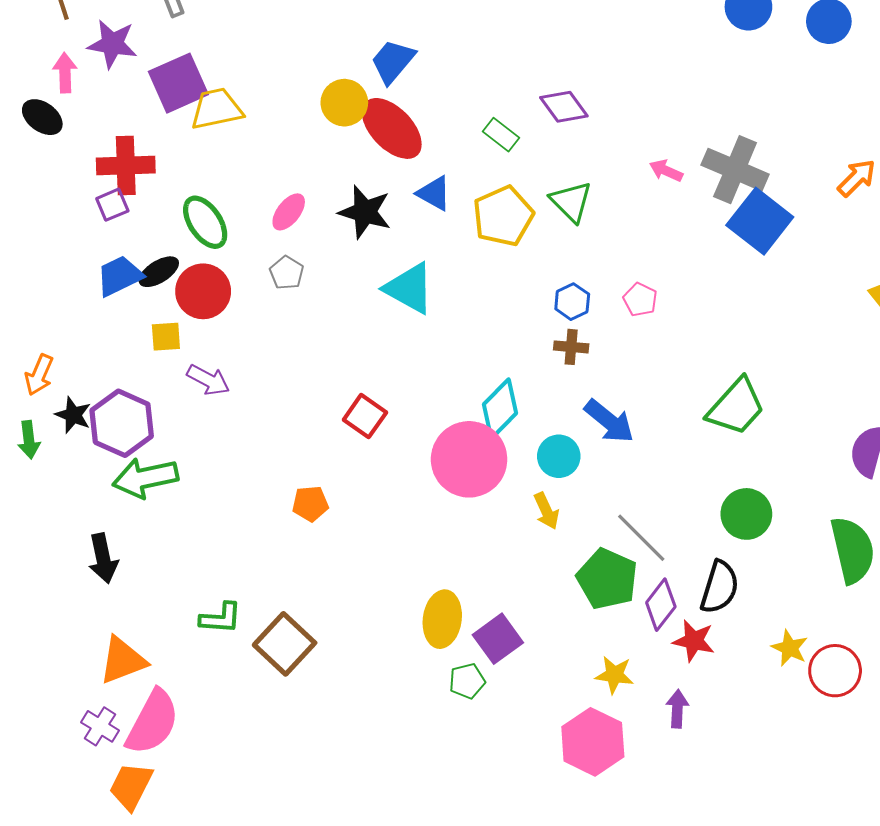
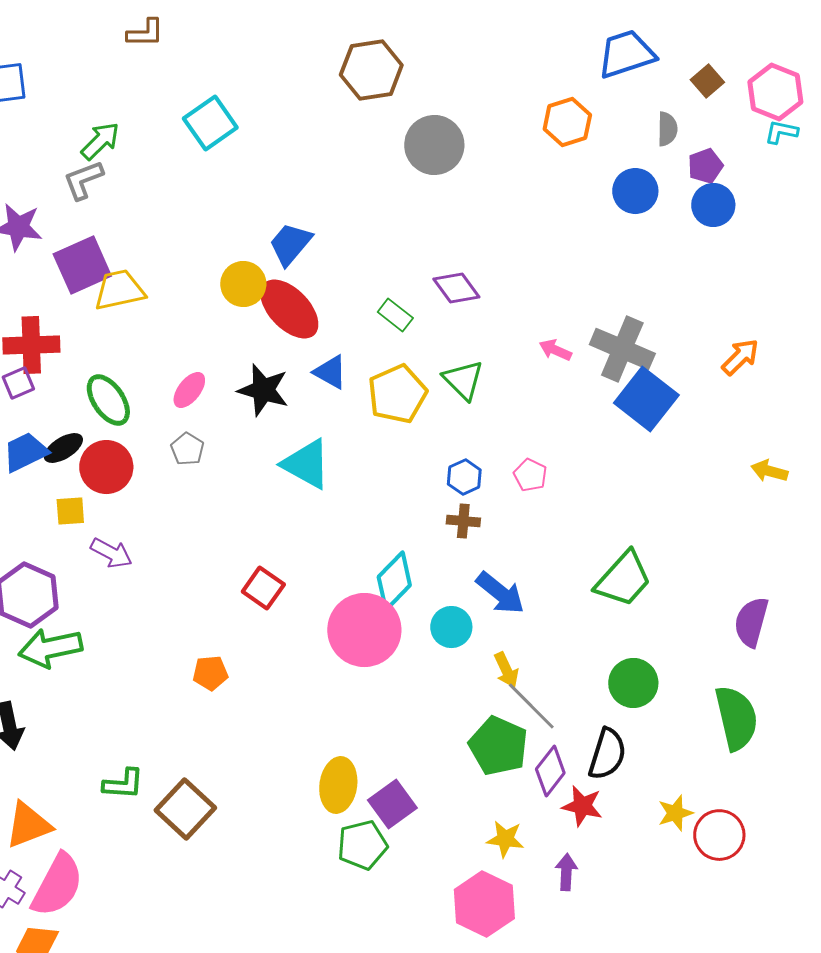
yellow arrow: (546, 511) -> (506, 670), moved
yellow star: (790, 648) -> (675, 813), turned 30
green pentagon: (467, 681) -> (362, 845), size x1.4

